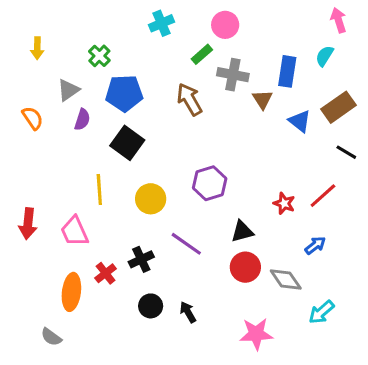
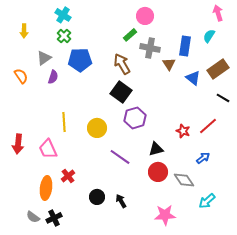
cyan cross: (161, 23) -> (63, 15), moved, turned -35
black square: (127, 143) -> (121, 92), moved
black cross: (141, 259) -> (54, 218), moved

